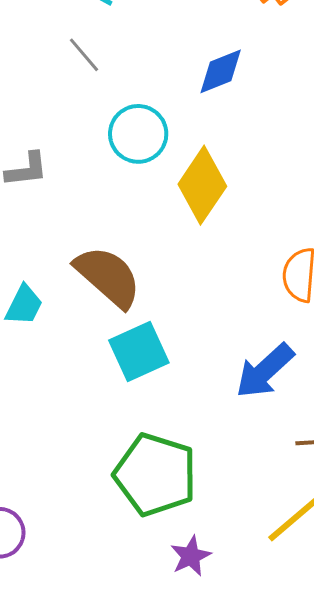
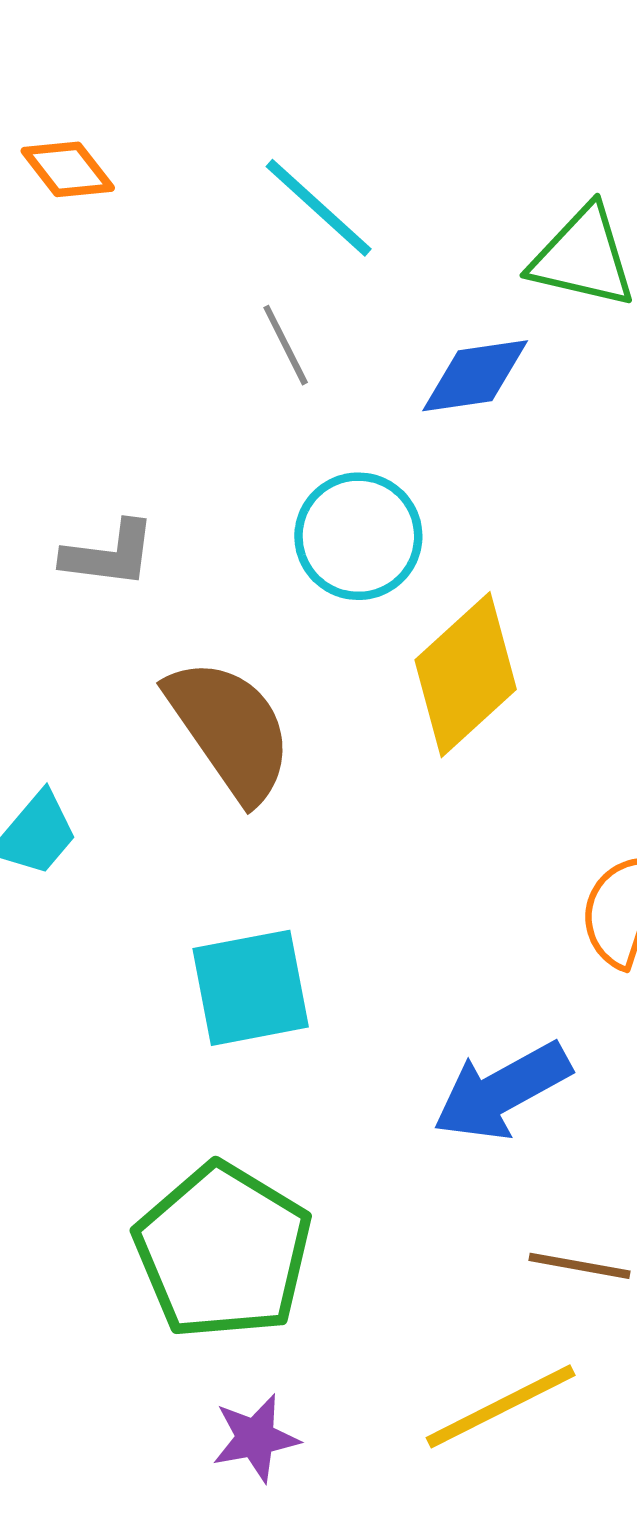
blue diamond: (221, 71) -> (475, 376), moved
brown semicircle: (108, 277) -> (230, 729), moved

